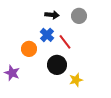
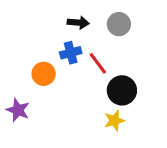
blue cross: (47, 35) -> (71, 53), turned 32
black circle: (57, 65) -> (122, 90), moved

